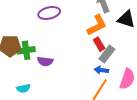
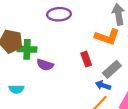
orange L-shape: (97, 25) -> (107, 37), turned 35
red rectangle: (99, 44) -> (86, 59), moved

